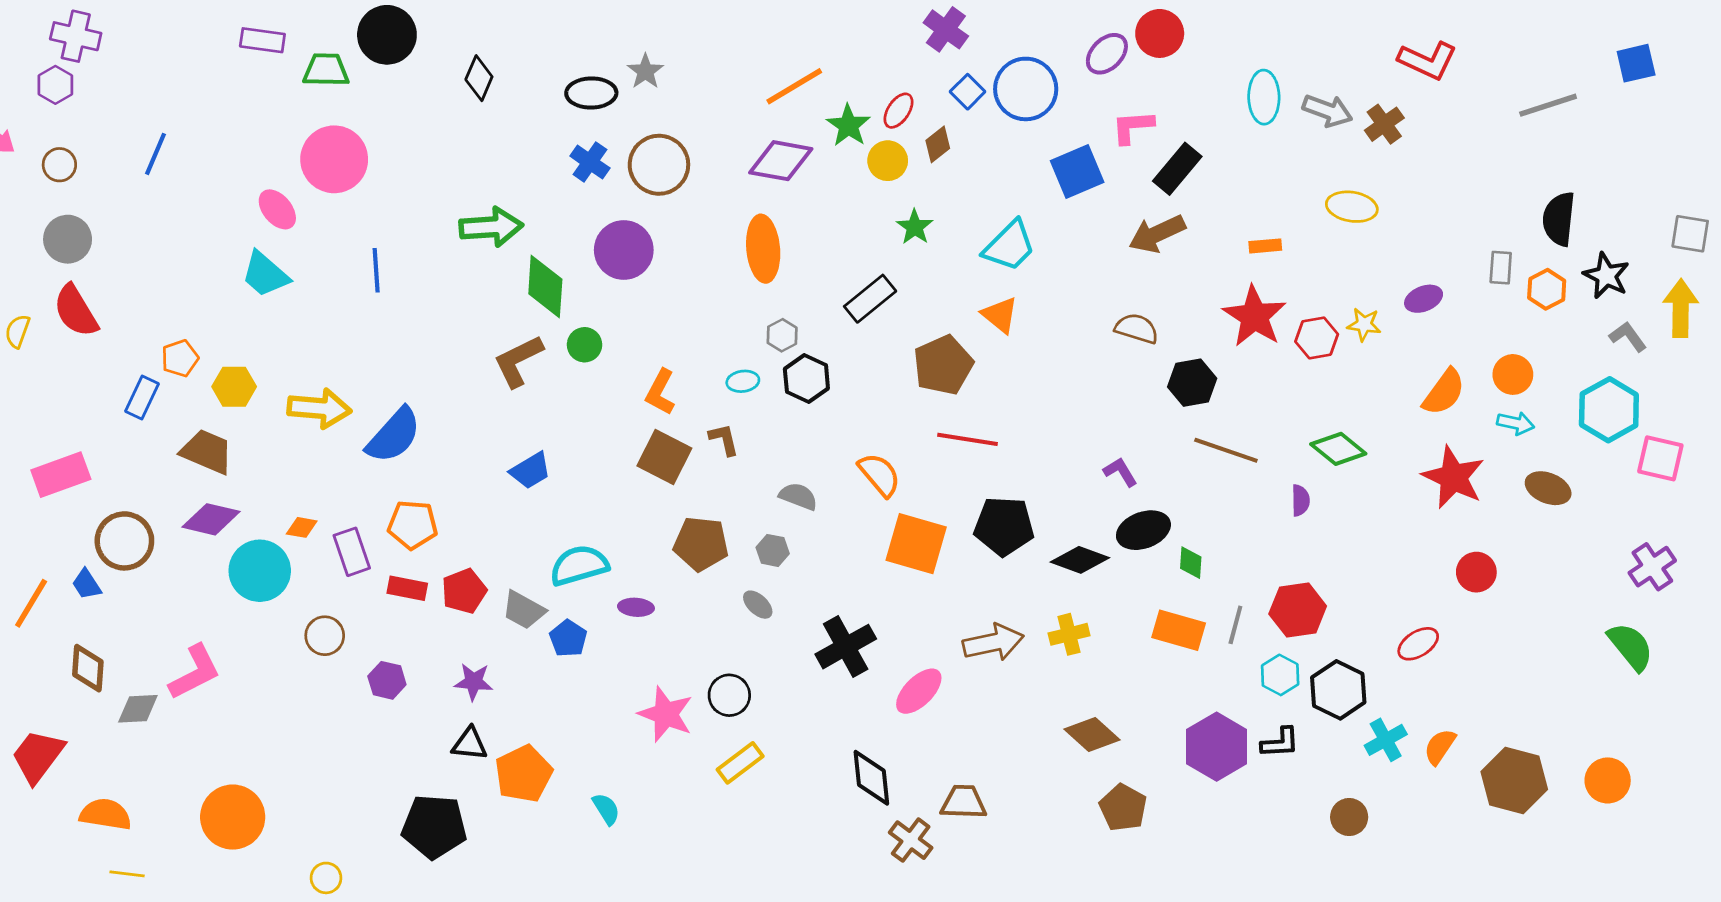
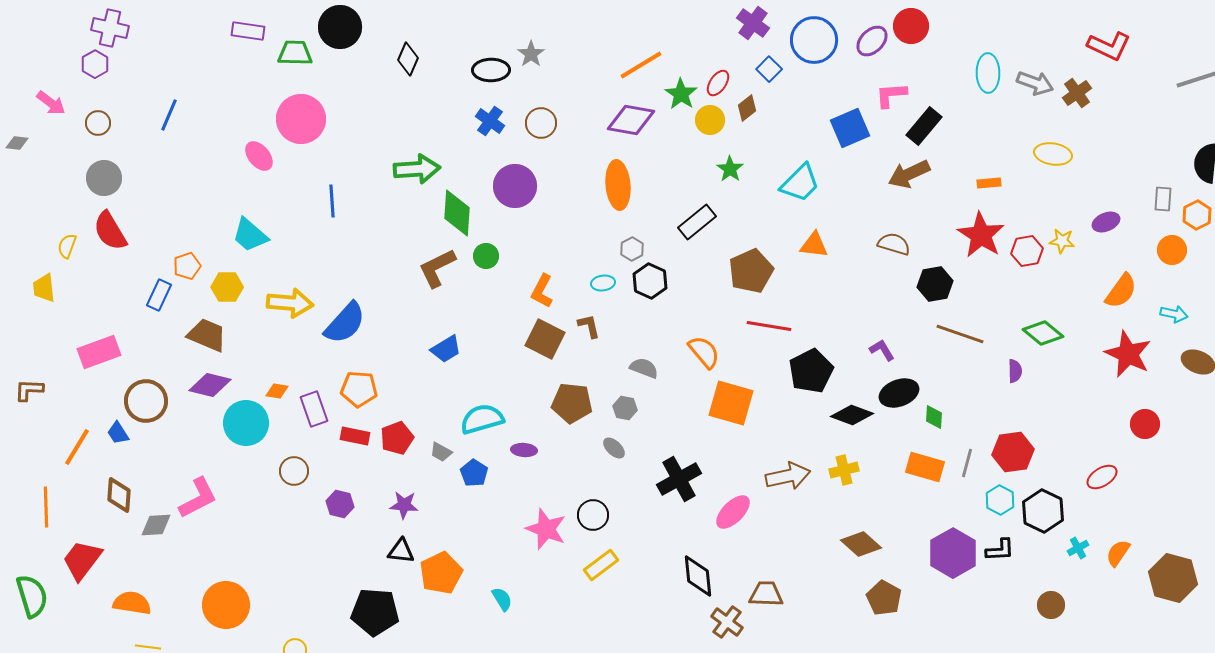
blue circle: (1026, 89) -> (814, 40), moved
brown circle: (659, 165) -> (541, 123), size x0.7
cyan trapezoid: (265, 274) -> (250, 235), moved
orange triangle: (1000, 315) -> (814, 245), moved, turned -32
orange circle: (1513, 374) -> (1172, 250), moved
black pentagon: (1004, 526) -> (811, 371), moved, turned -30
gray trapezoid: (524, 610) -> (441, 452), size x0.7
cyan cross: (1386, 740) -> (1078, 548), size x0.7

